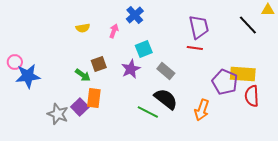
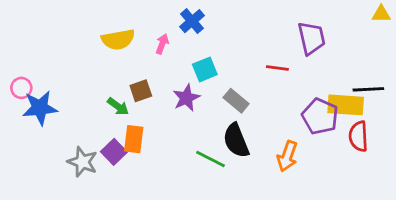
black line: (248, 25) -> (368, 89), moved, turned -50
purple trapezoid: (199, 27) -> (311, 38), moved
yellow semicircle: (83, 28) -> (118, 40), size x1.6
black semicircle: (166, 99) -> (236, 141), turned -150

